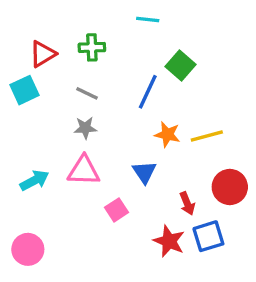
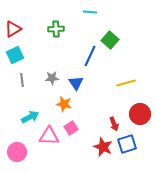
red triangle: (43, 54) -> (13, 29), moved
gray line: (87, 93) -> (22, 80), moved, turned 56
orange star: (167, 134) -> (64, 104), moved
pink triangle: (84, 171) -> (49, 136), moved
blue triangle: (144, 172) -> (76, 83), moved
cyan arrow: (34, 180) -> (30, 117), moved

